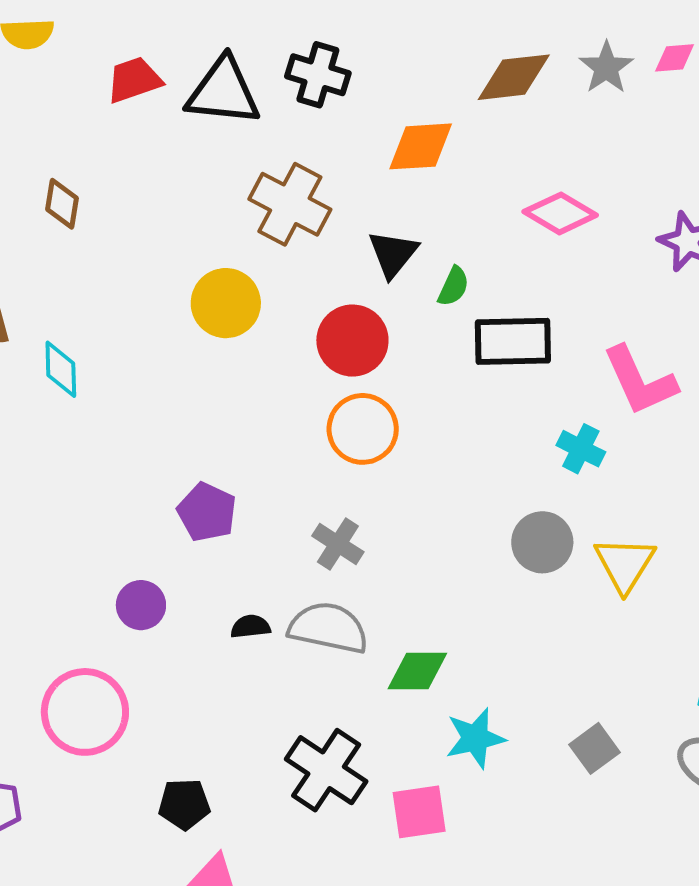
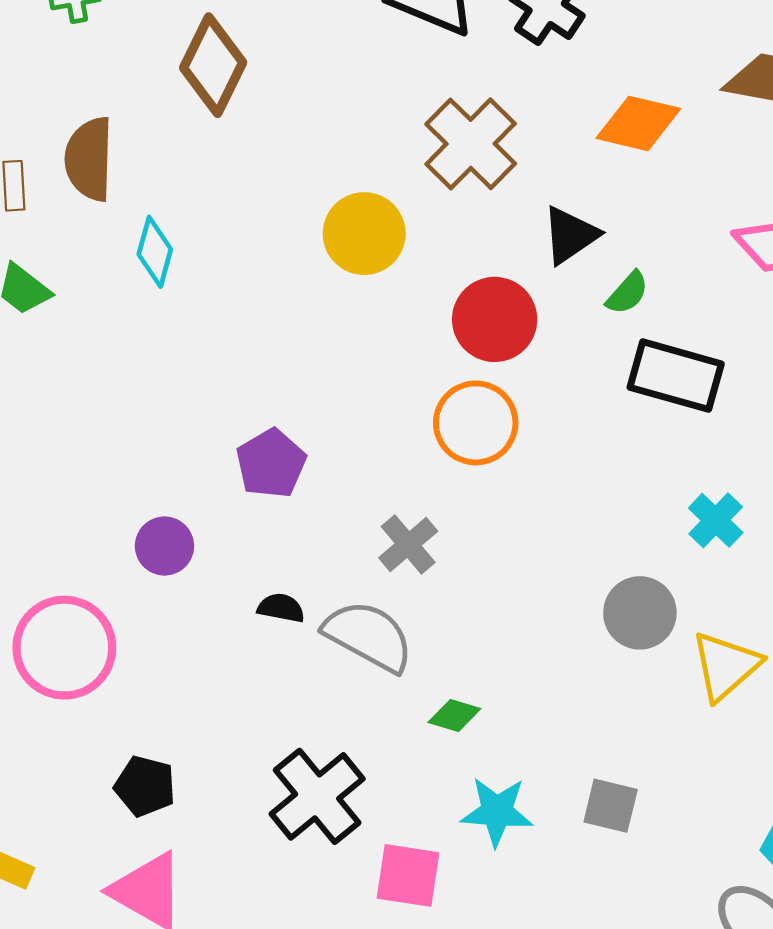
brown diamond: (62, 204) -> (213, 65), size x1.6
green diamond: (417, 671) -> (454, 715), size x0.7
gray square: (595, 748) -> (611, 806), moved, turned 33

